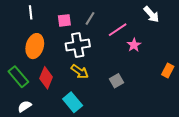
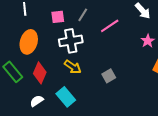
pink star: (134, 45) -> (148, 41), moved
white semicircle: (25, 106) -> (37, 101), moved

